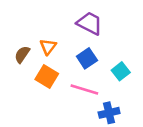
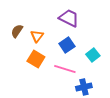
brown semicircle: (22, 54) -> (17, 31), moved

